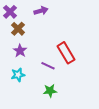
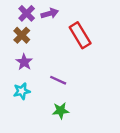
purple cross: (10, 12) -> (27, 13), moved
red rectangle: (66, 53) -> (80, 35), moved

